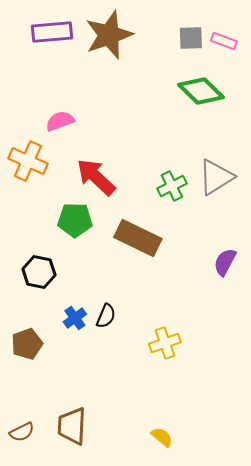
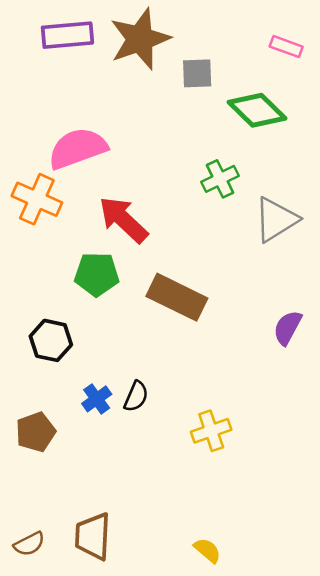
gray square: (191, 38) -> (197, 73), moved
pink semicircle: (60, 121) -> (78, 148), size x1.6
green cross: (172, 186) -> (220, 179), moved

